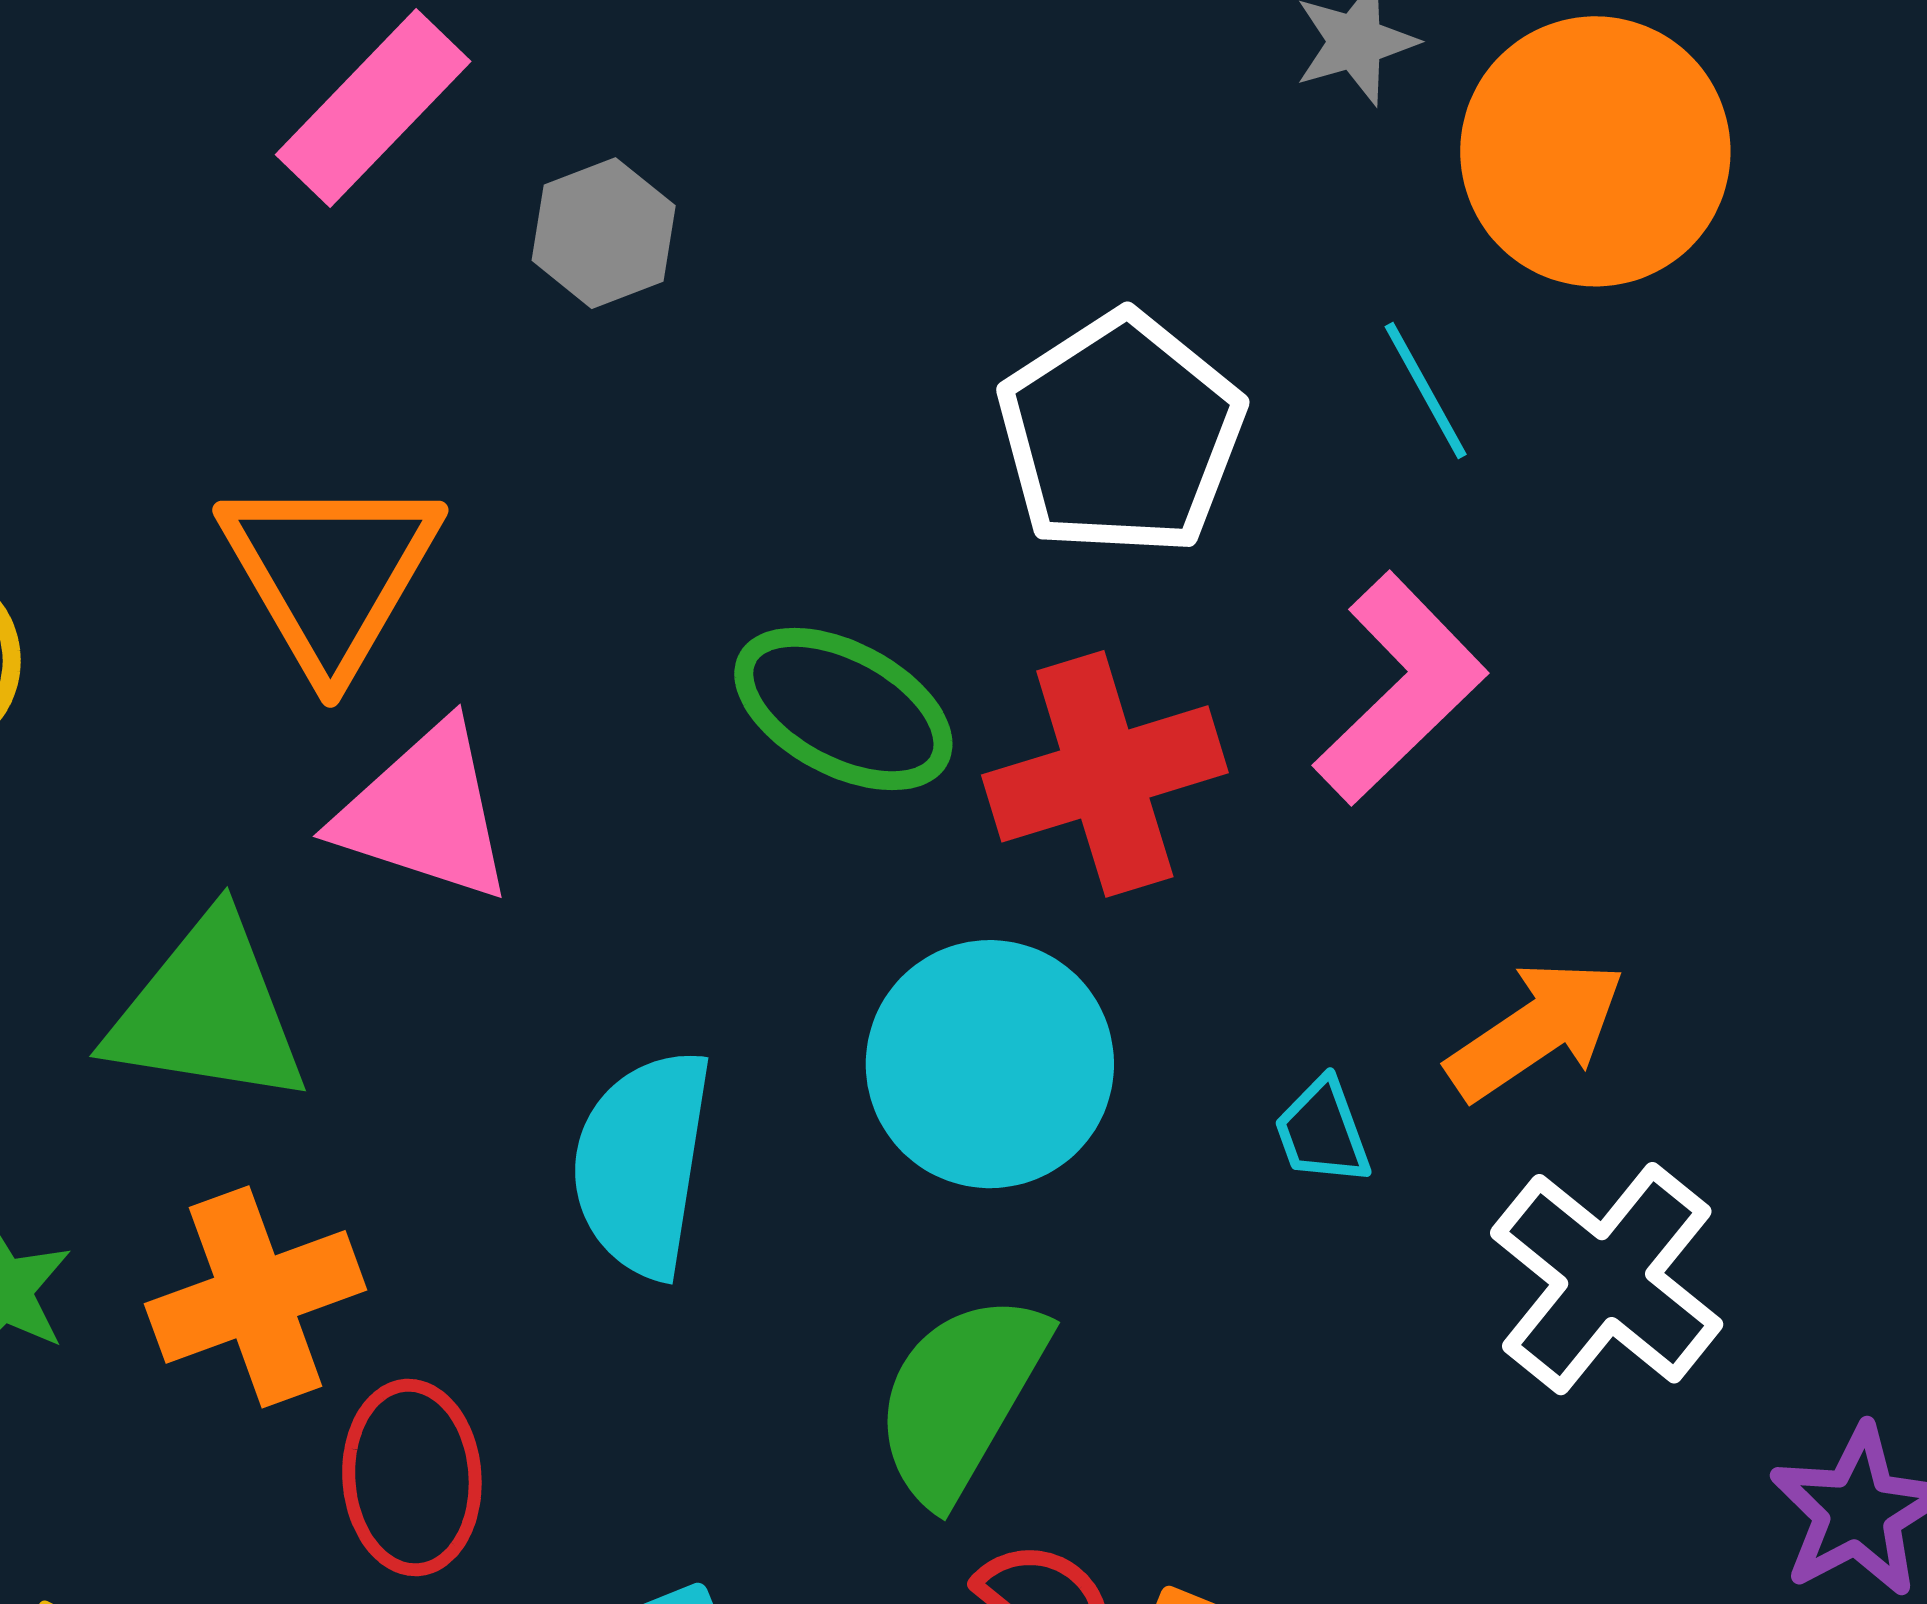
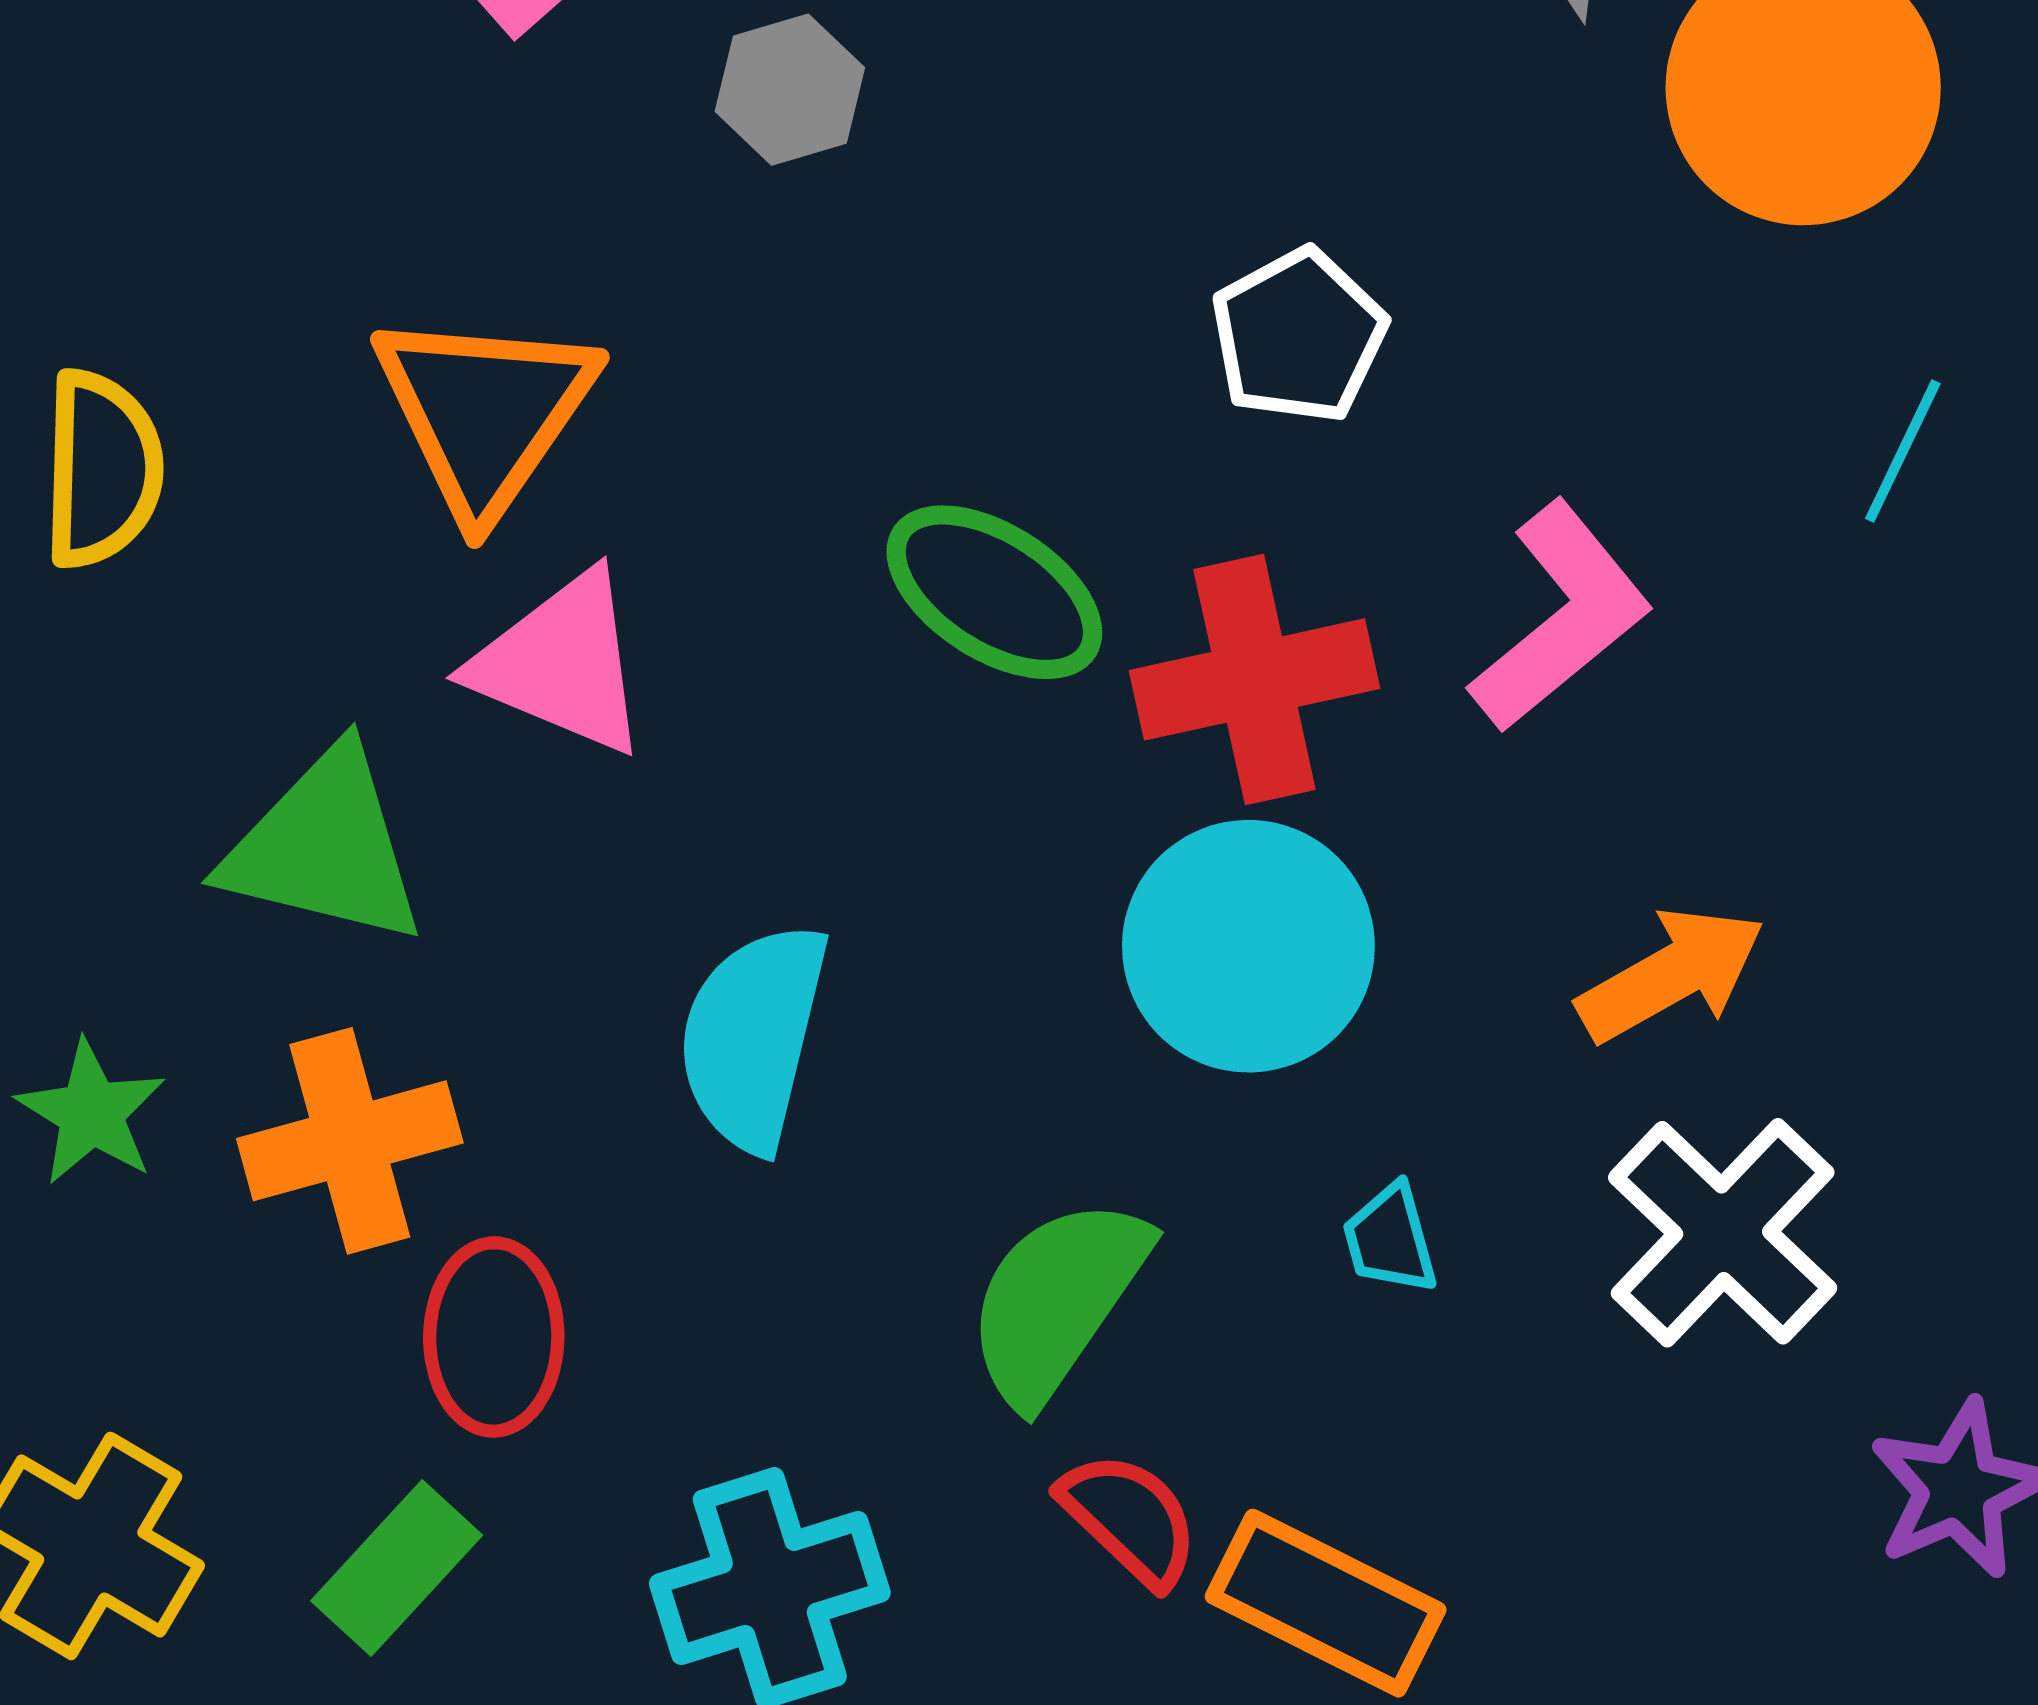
cyan line: (1426, 390) -> (1903, 451), moved, turned 50
white pentagon: (1121, 434) -> (1299, 336), size x0.7
cyan circle: (990, 1064) -> (1248, 946), moved
cyan trapezoid: (1322, 1132) -> (1390, 1239), moved

